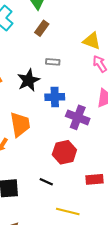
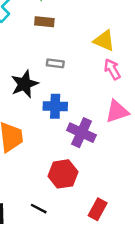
brown rectangle: (42, 28) -> (44, 22), turned 56
red rectangle: (95, 179) -> (98, 209), turned -60

